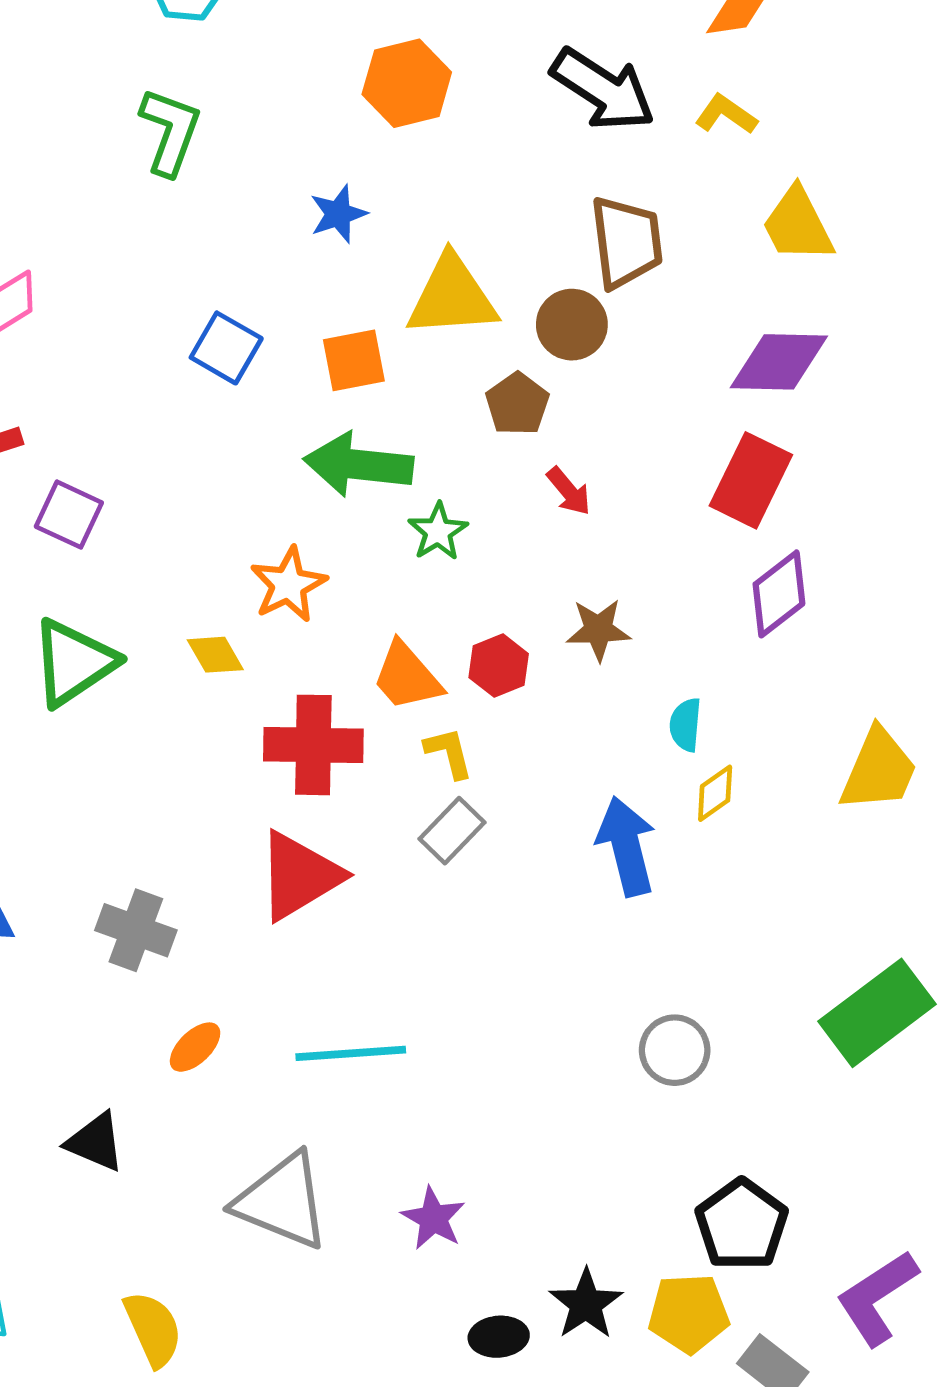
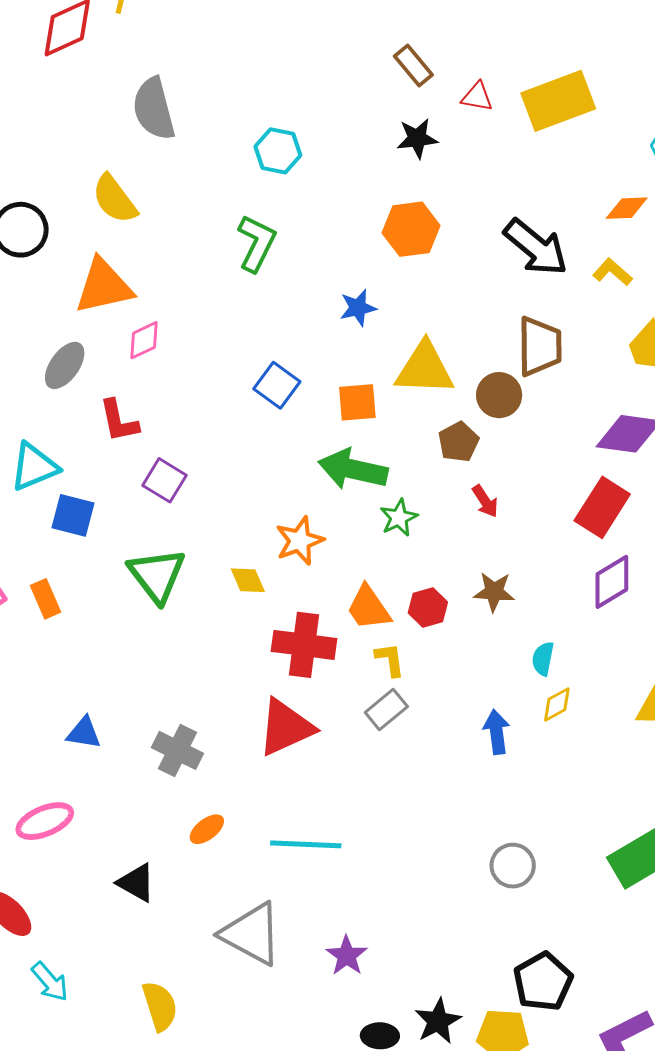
green triangle: (74, 662) -> (157, 575), turned -40
blue arrow: (626, 846) -> (497, 732), size x0.7

